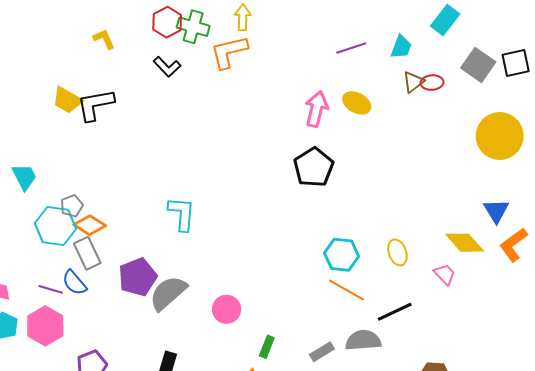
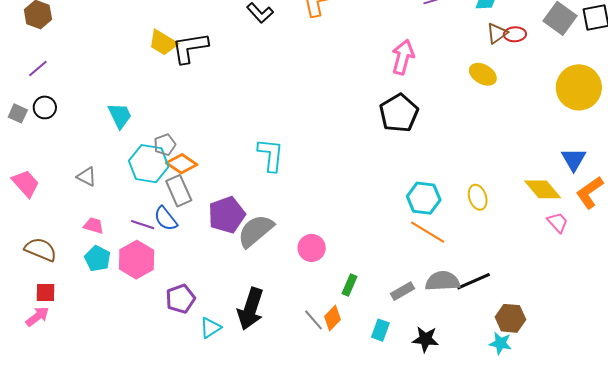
yellow ellipse: (357, 103) -> (483, 74), moved
pink trapezoid: (445, 274) -> (558, 222), moved
black line: (395, 312) -> (474, 281), moved

